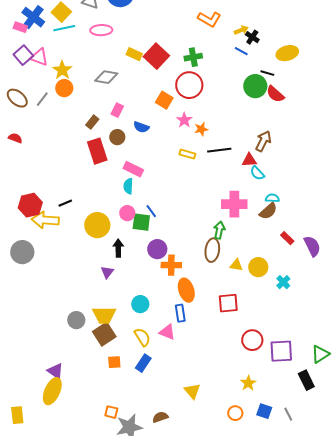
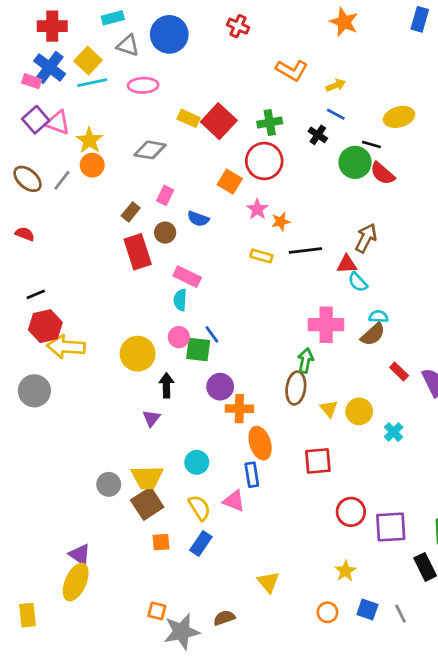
black cross: (252, 37) -> (318, 135), moved
black line: (65, 203) -> (36, 294), moved
yellow triangle: (236, 265) -> (329, 409), turned 40

